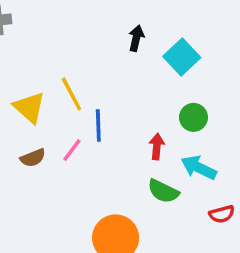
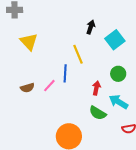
yellow line: (71, 94) -> (78, 54), moved
yellow triangle: (29, 107) -> (29, 42), moved

